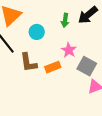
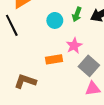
cyan circle: (37, 32) -> (55, 20), moved
brown L-shape: (28, 62) -> (25, 81), moved, turned 105

